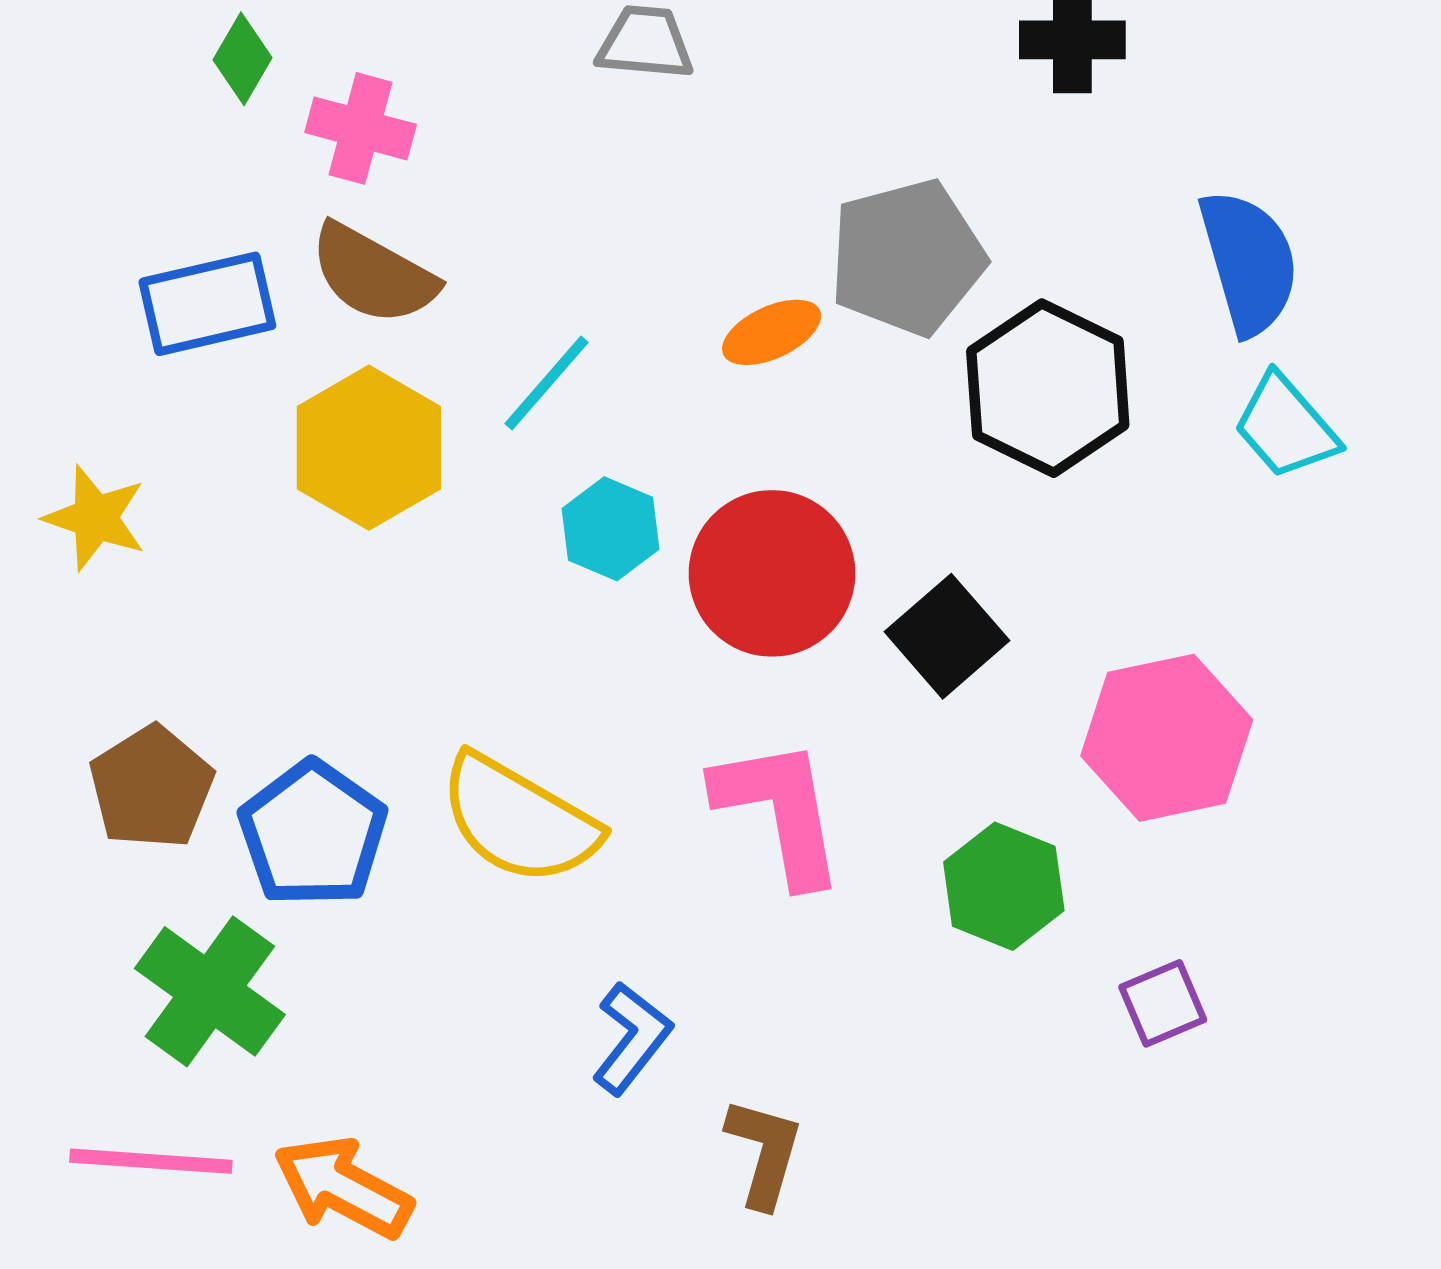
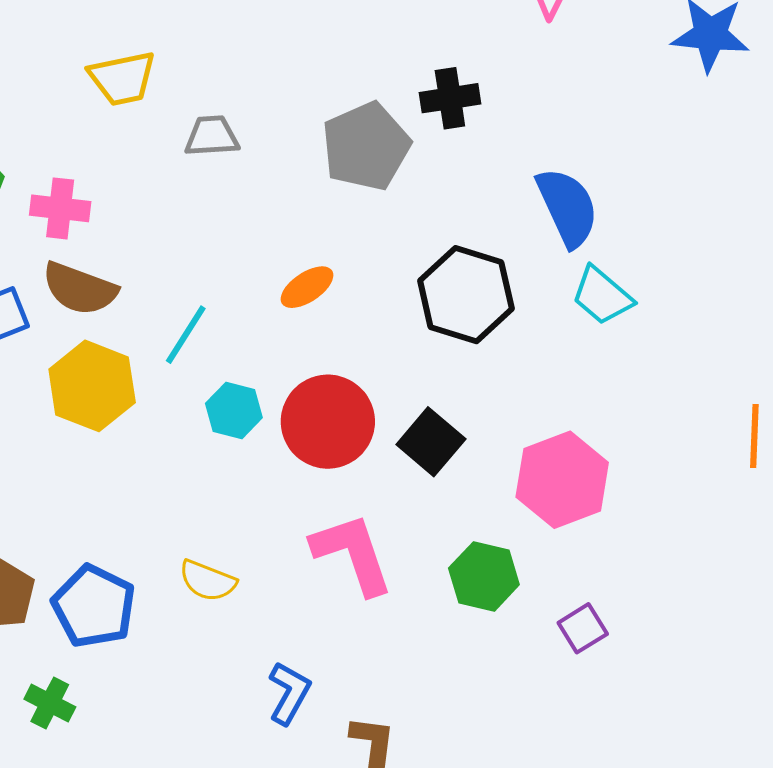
gray pentagon: (907, 257) -> (366, 146), moved
yellow semicircle: (519, 820) -> (208, 581), size x0.6
green cross: (210, 991) -> (50, 703), size x0.6

